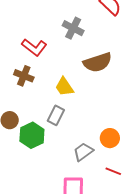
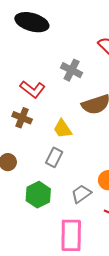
green hexagon: (32, 135) -> (38, 195), moved

